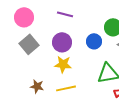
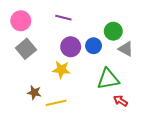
purple circle: (62, 42) -> (71, 47), moved
yellow line: (66, 88) -> (56, 103), moved

